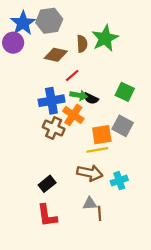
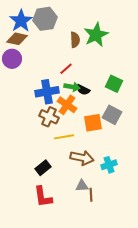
purple circle: (13, 43) -> (12, 59), moved
brown diamond: (56, 55) -> (17, 39), moved
yellow line: (97, 150) -> (64, 137), moved

